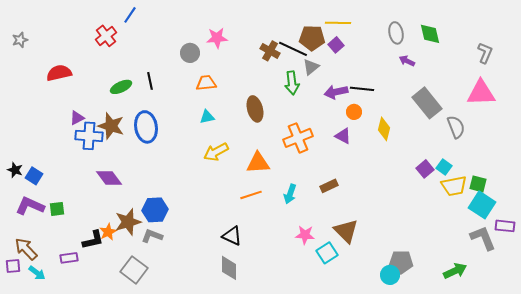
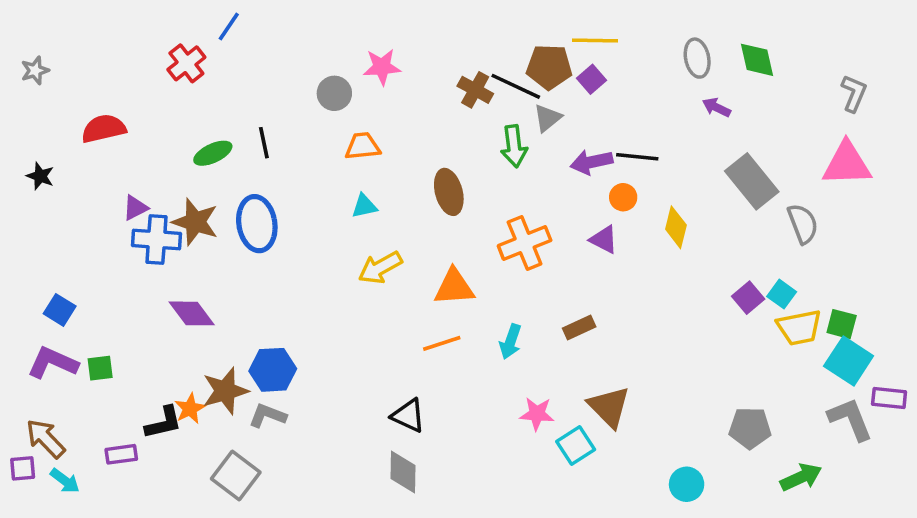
black star: (15, 170) -> (40, 176), moved
gray pentagon: (401, 262) -> (750, 428), moved

